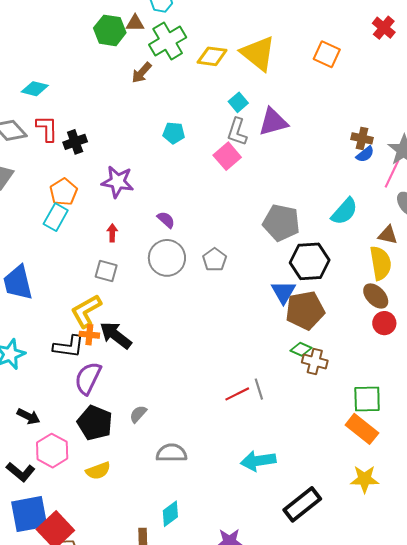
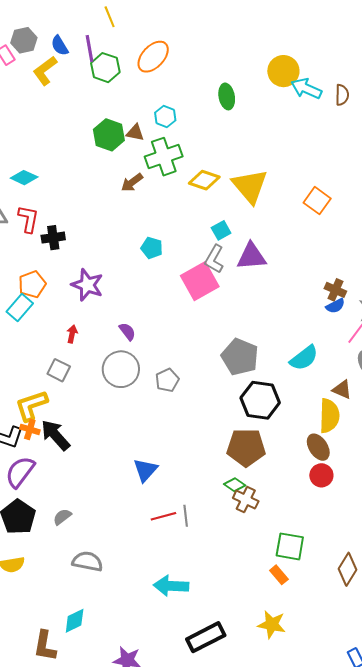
pink square: (227, 156) -> (200, 281), size x1.4
blue triangle: (283, 292) -> (145, 470), moved
orange rectangle: (362, 429) -> (279, 575), size x0.6

